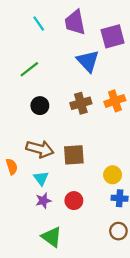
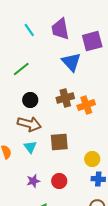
orange cross: (115, 101) -> (86, 105), moved
brown arrow: (40, 149) -> (29, 124), moved
cyan triangle: (41, 178) -> (30, 147), moved

